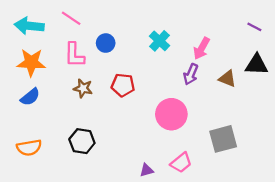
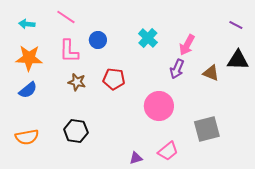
cyan arrow: (29, 26) -> (27, 24), size x0.6

